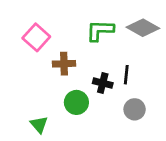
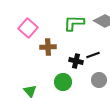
black line: (126, 75) -> (93, 55), turned 64
green circle: (76, 102) -> (63, 82), moved

